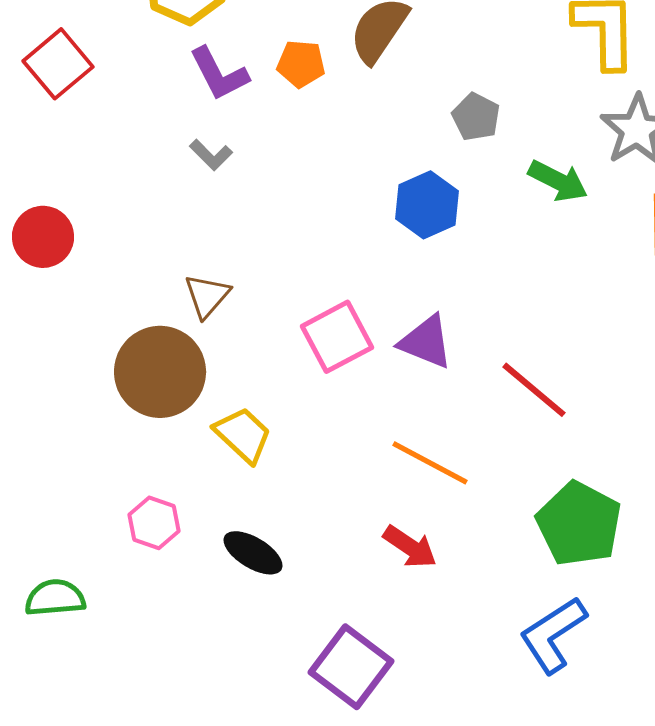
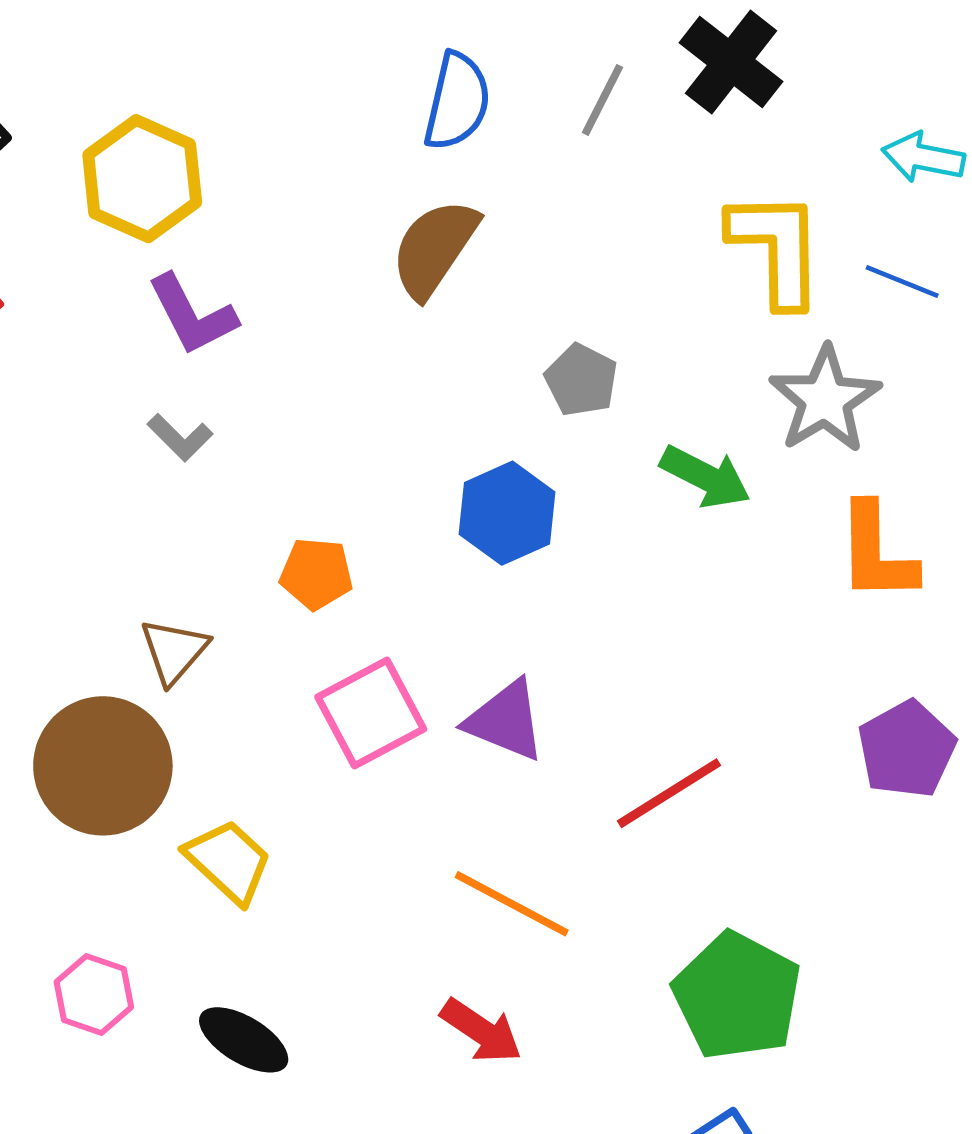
orange pentagon: (301, 64) -> (316, 574), moved
red line: (534, 390) -> (669, 793), turned -72

